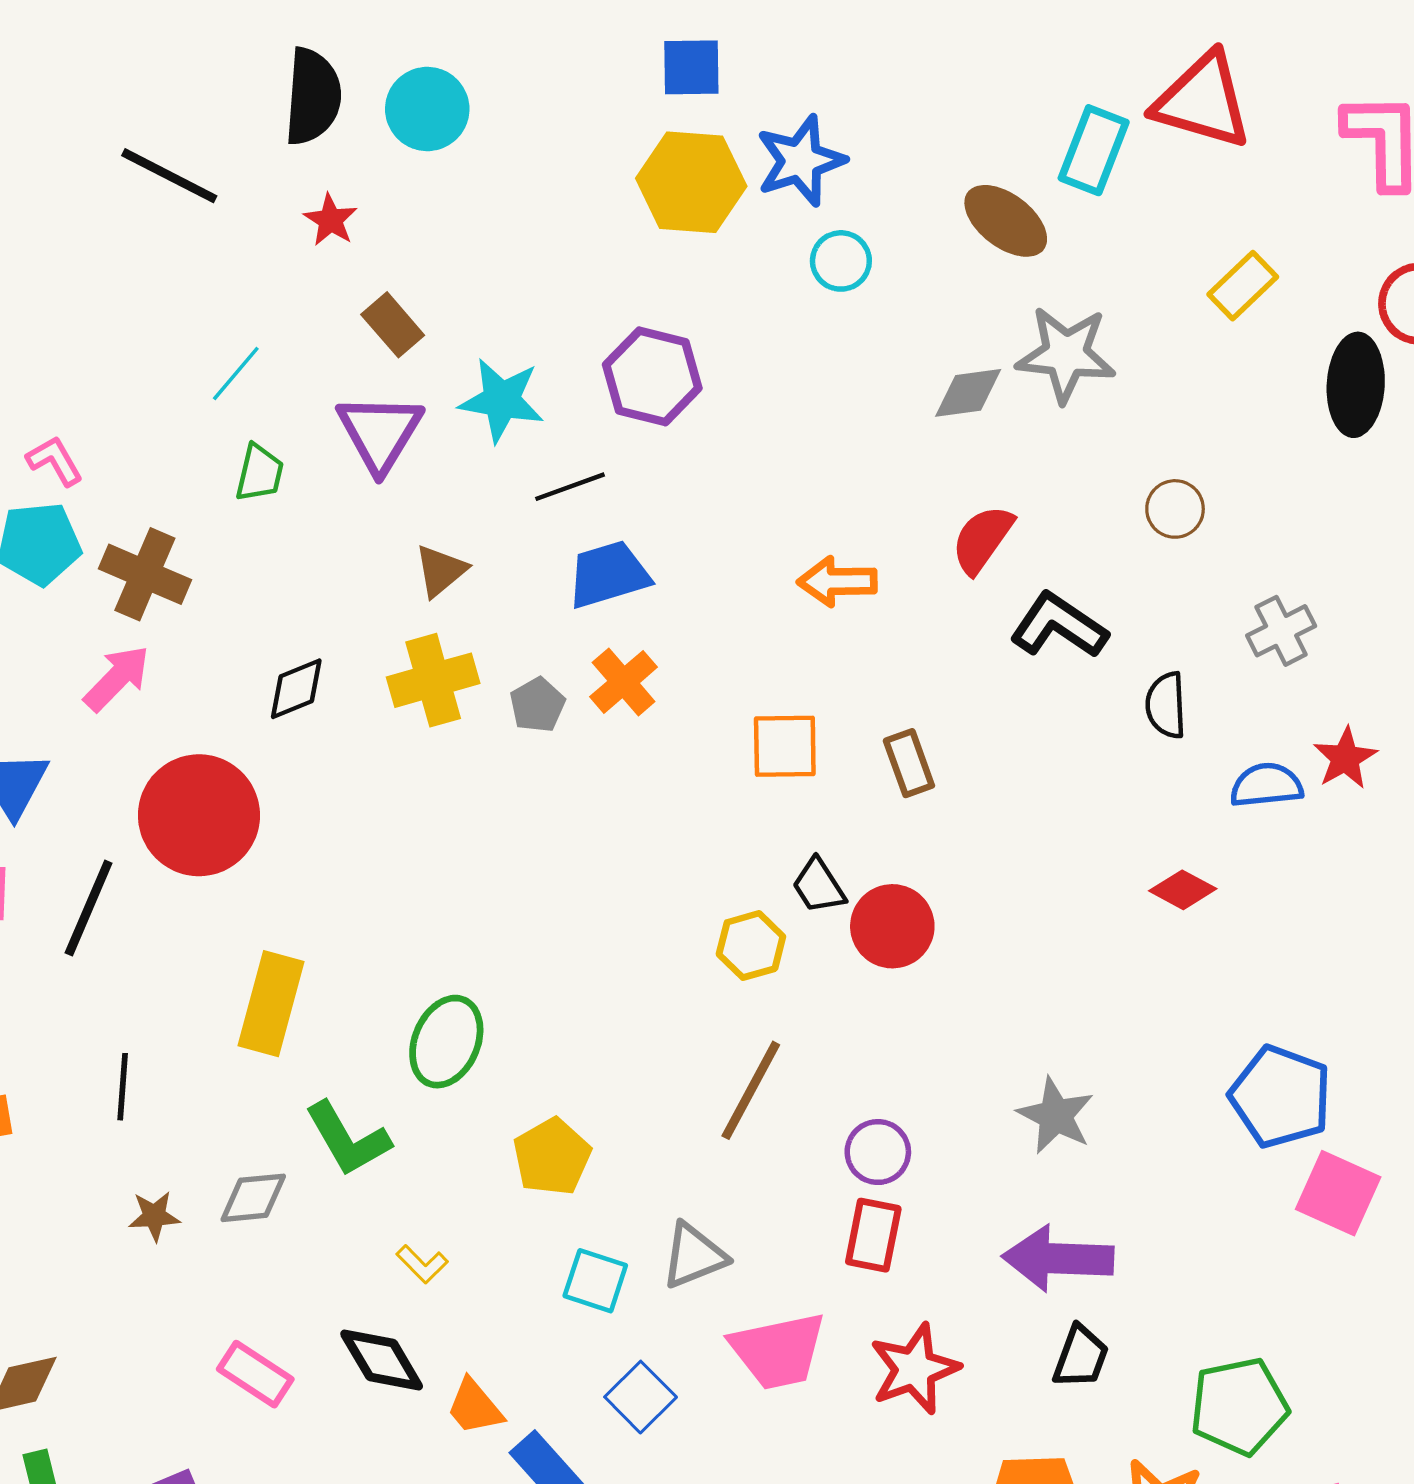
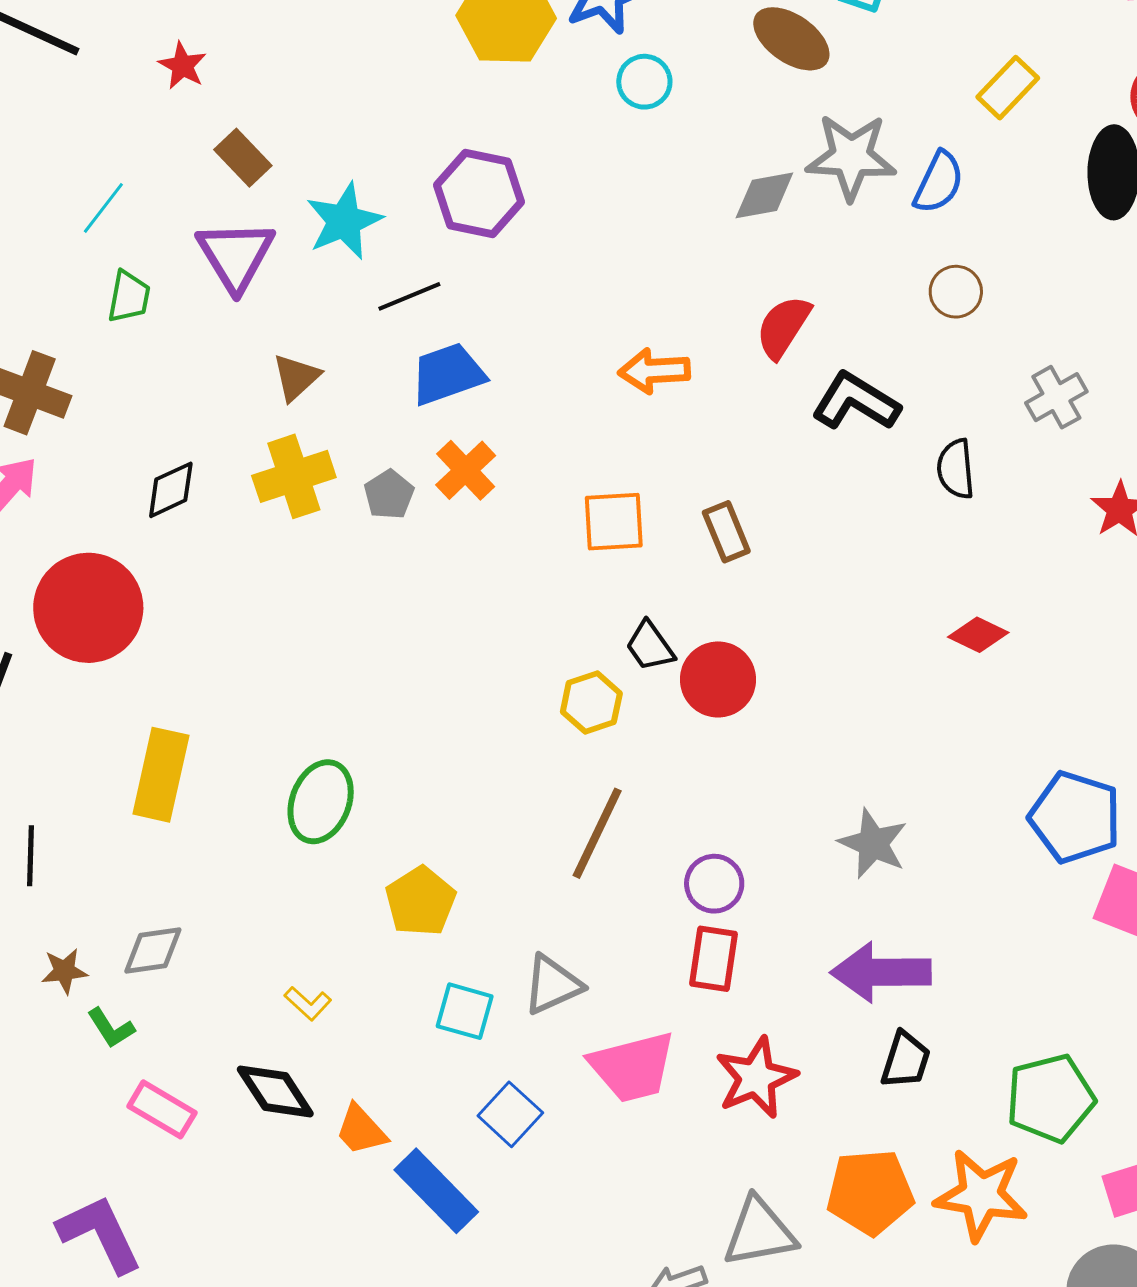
cyan star: (501, 400) -> (344, 221), turned -30
blue semicircle: (1266, 785) -> (939, 182), moved, turned 124
green L-shape: (348, 1139) -> (111, 1028), moved, size x0.6

